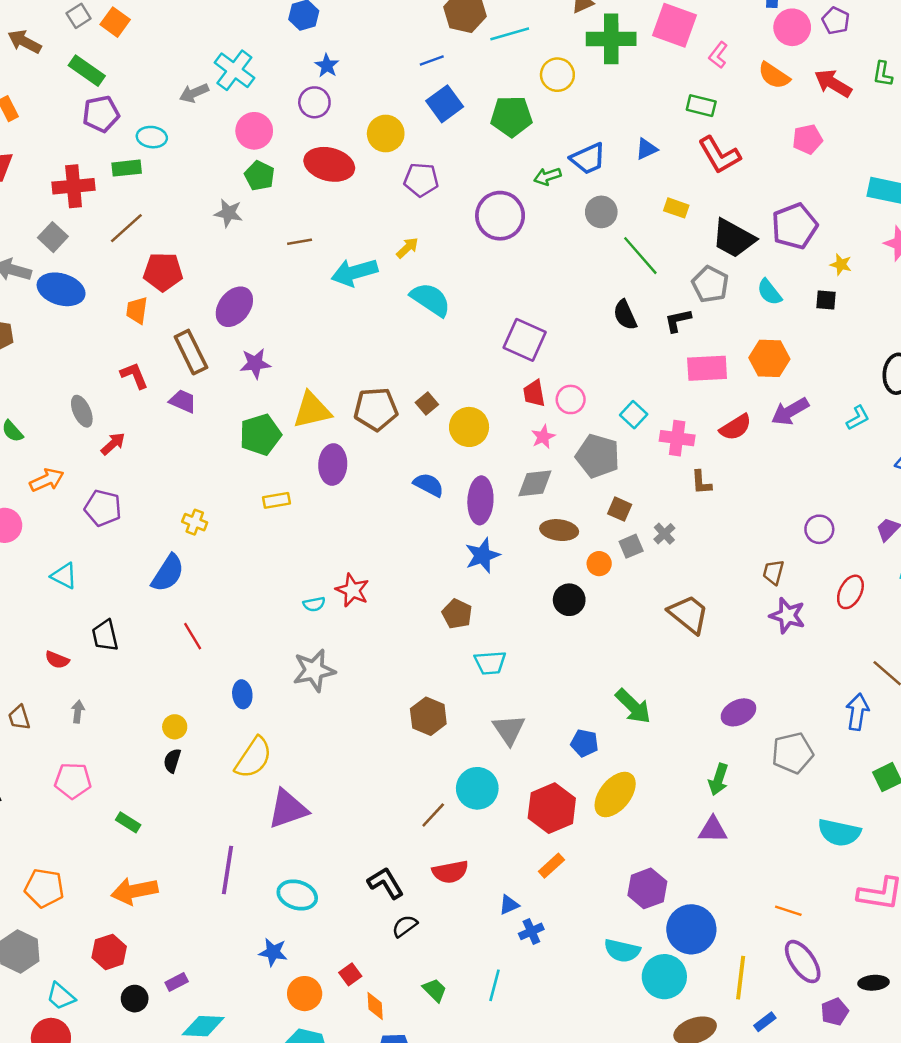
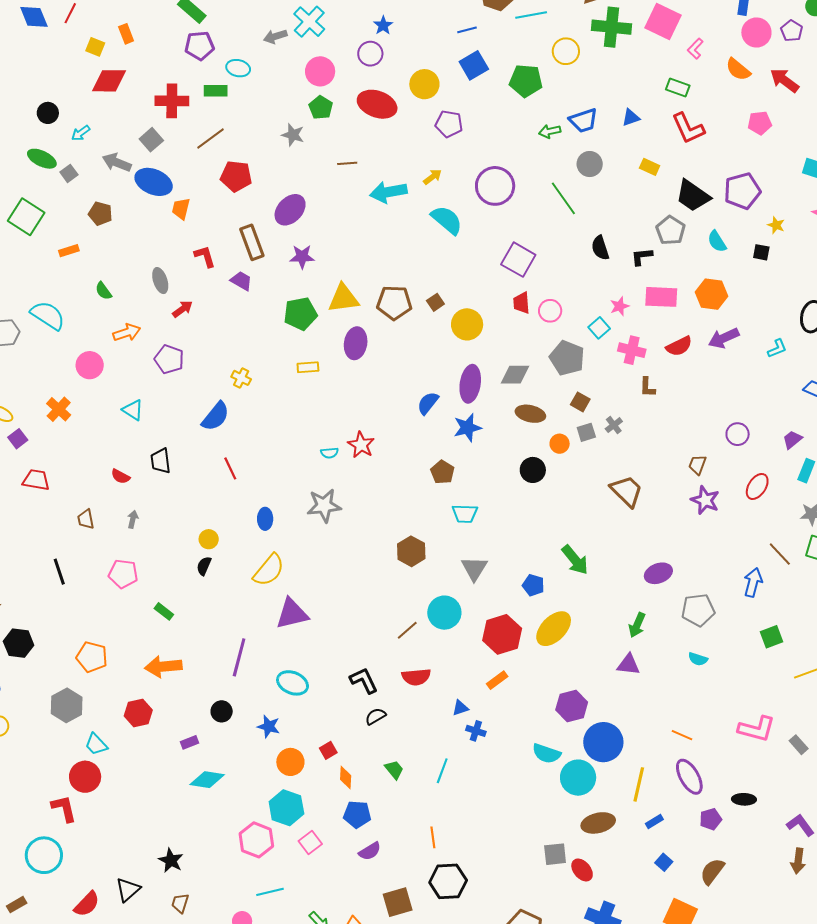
purple circle: (500, 216) -> (495, 186), moved
green line: (640, 256) -> (563, 198), moved
orange trapezoid: (137, 310) -> (181, 209), moved
pink star: (543, 437) -> (620, 306), moved
blue semicircle: (429, 485) -> (428, 403), moved, turned -85
cyan semicircle: (839, 833) -> (698, 659), moved, size x0.6
blue cross: (531, 931) -> (476, 731), turned 36
black circle: (135, 999) -> (222, 711), moved

